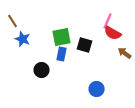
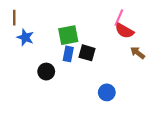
brown line: (13, 21) -> (14, 18), turned 32
black square: (85, 45) -> (87, 53), moved

